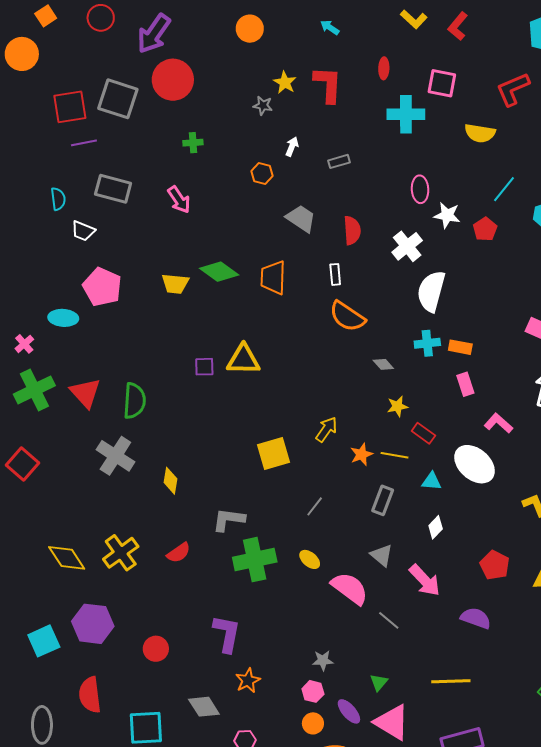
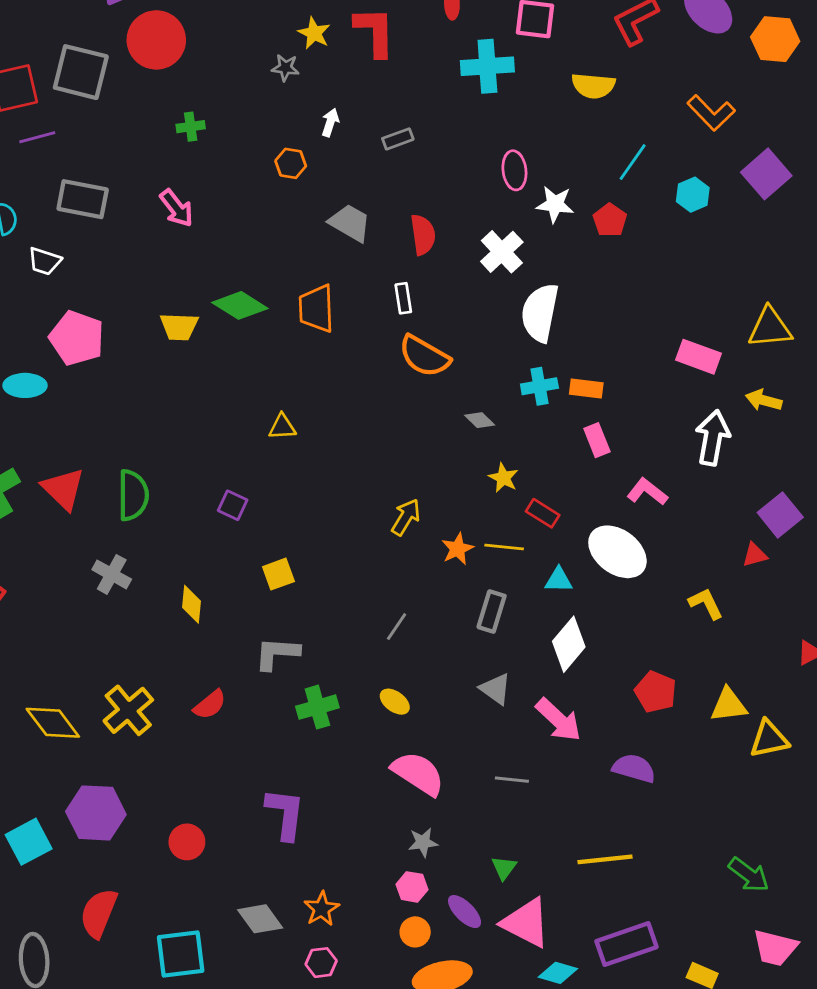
yellow triangle: (243, 360) -> (282, 427), size x0.6
purple square: (204, 367) -> (233, 505), moved, turned 30
yellow star: (397, 406) -> (503, 478), turned -30
yellow square: (273, 454) -> (278, 574), moved, size x0.7
gray cross: (115, 456) -> (112, 574), size x0.7
white diamond: (436, 527) -> (569, 644), size x1.6
green cross: (255, 560) -> (317, 707), size x0.7
pink semicircle: (350, 588) -> (418, 773), moved
gray line: (389, 620) -> (512, 780), turned -30
orange star: (248, 681) -> (322, 909), moved
red semicircle: (90, 695) -> (99, 913), turned 33

